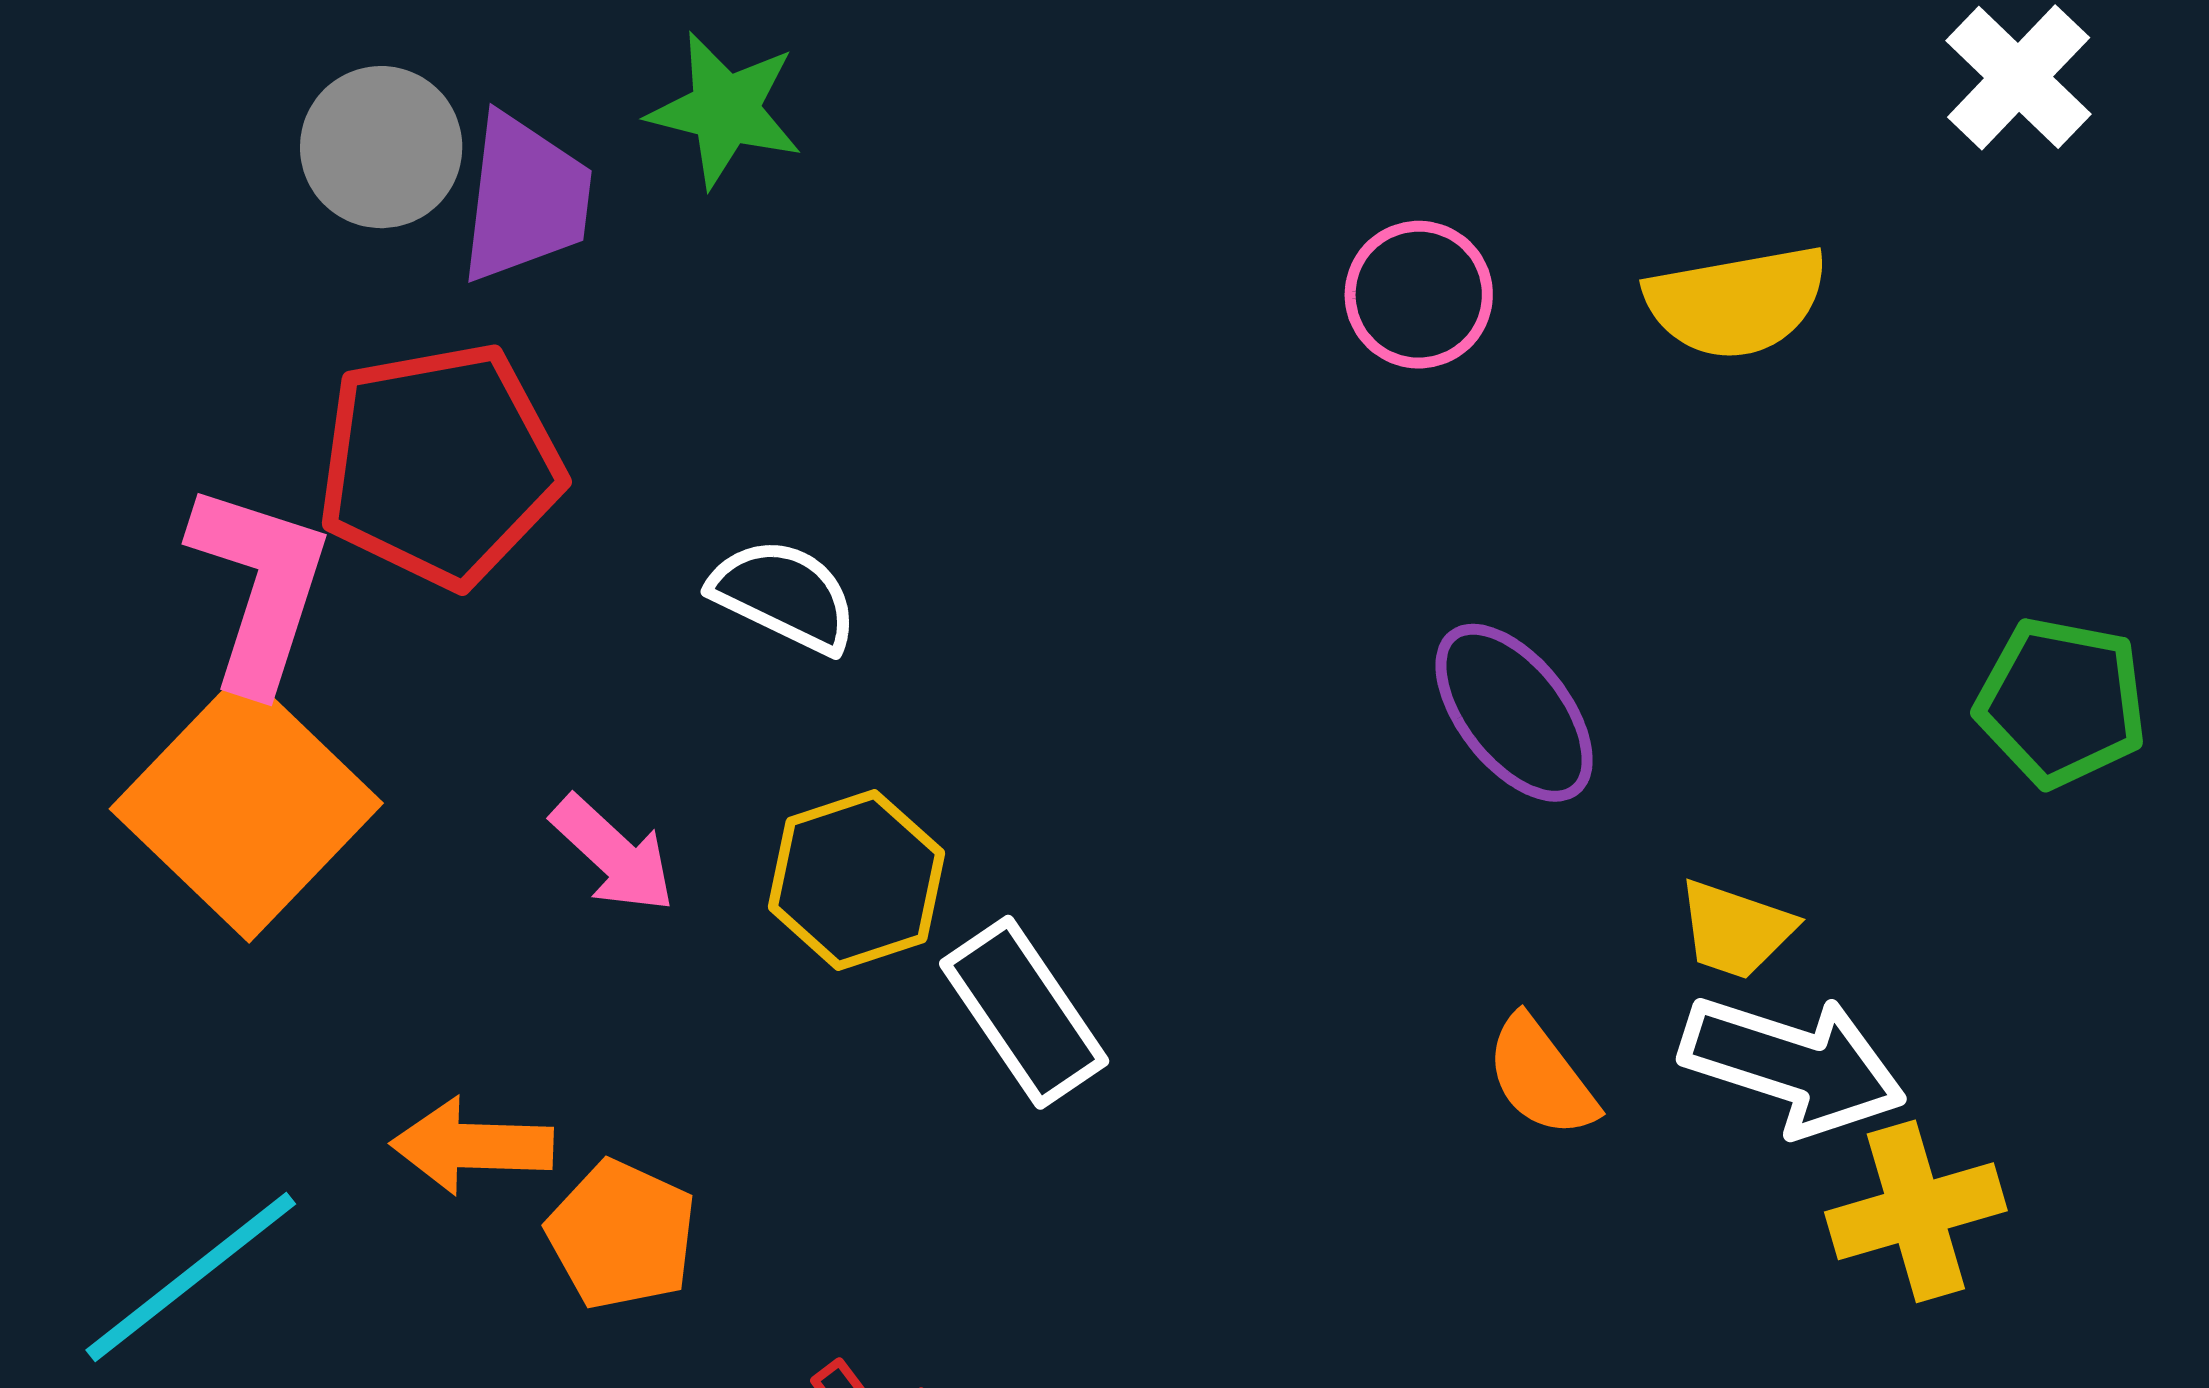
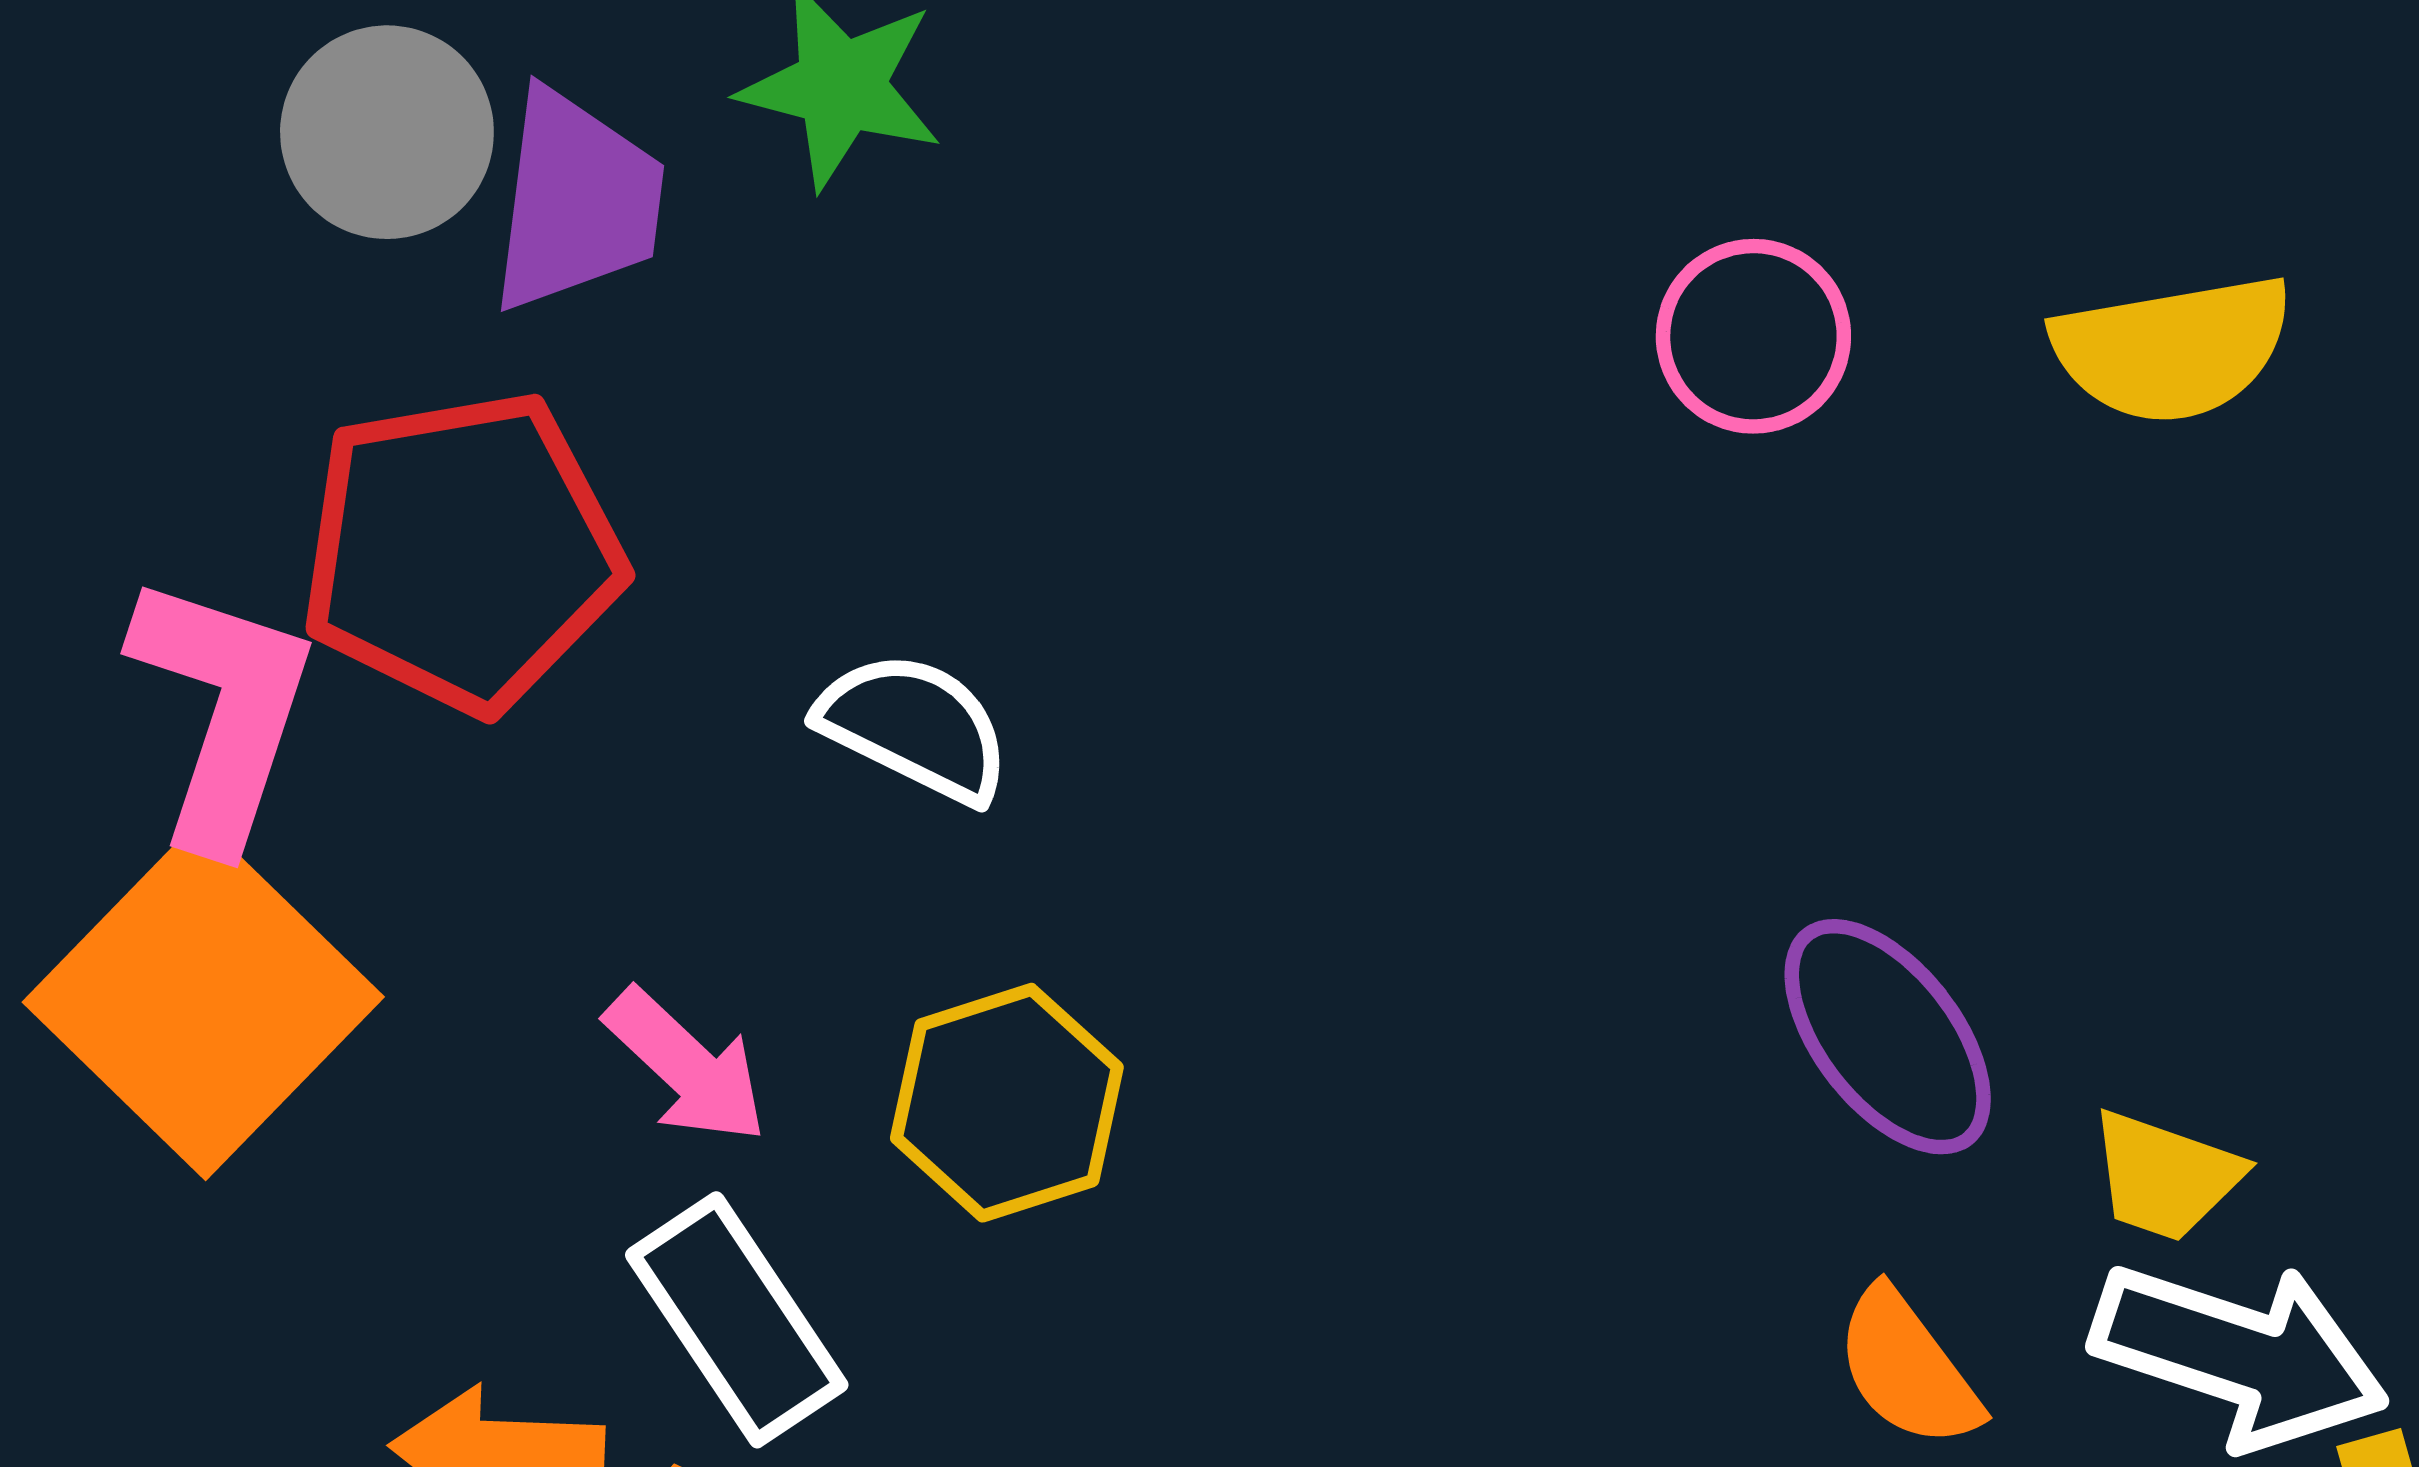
purple ellipse: (1514, 713) -> (1888, 1037), moved
white rectangle: (1024, 1012) -> (737, 1320), moved

